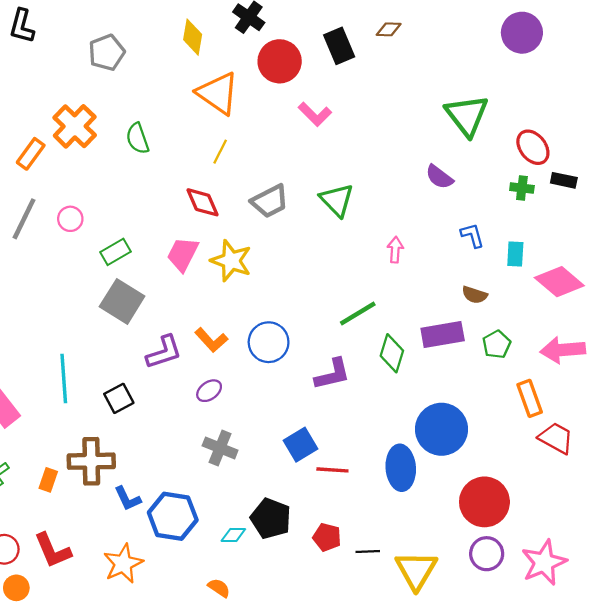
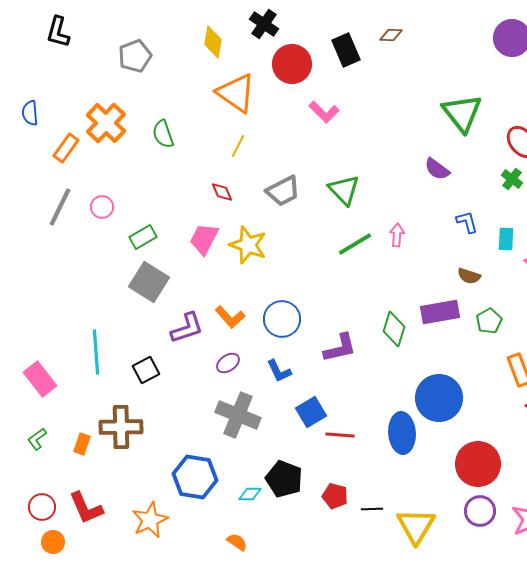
green cross: (522, 188) -> (512, 179), turned 30
red diamond: (202, 202) -> (222, 192), size x0.7
green line: (358, 314) -> (355, 244), moved
gray cross: (220, 448) -> (238, 415), size x1.4
blue L-shape: (128, 499) -> (279, 371), moved

